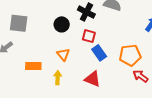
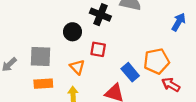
gray square: (19, 23) -> (41, 57), moved
red square: (89, 36) -> (98, 49), moved
blue rectangle: (99, 53) -> (130, 72), moved

